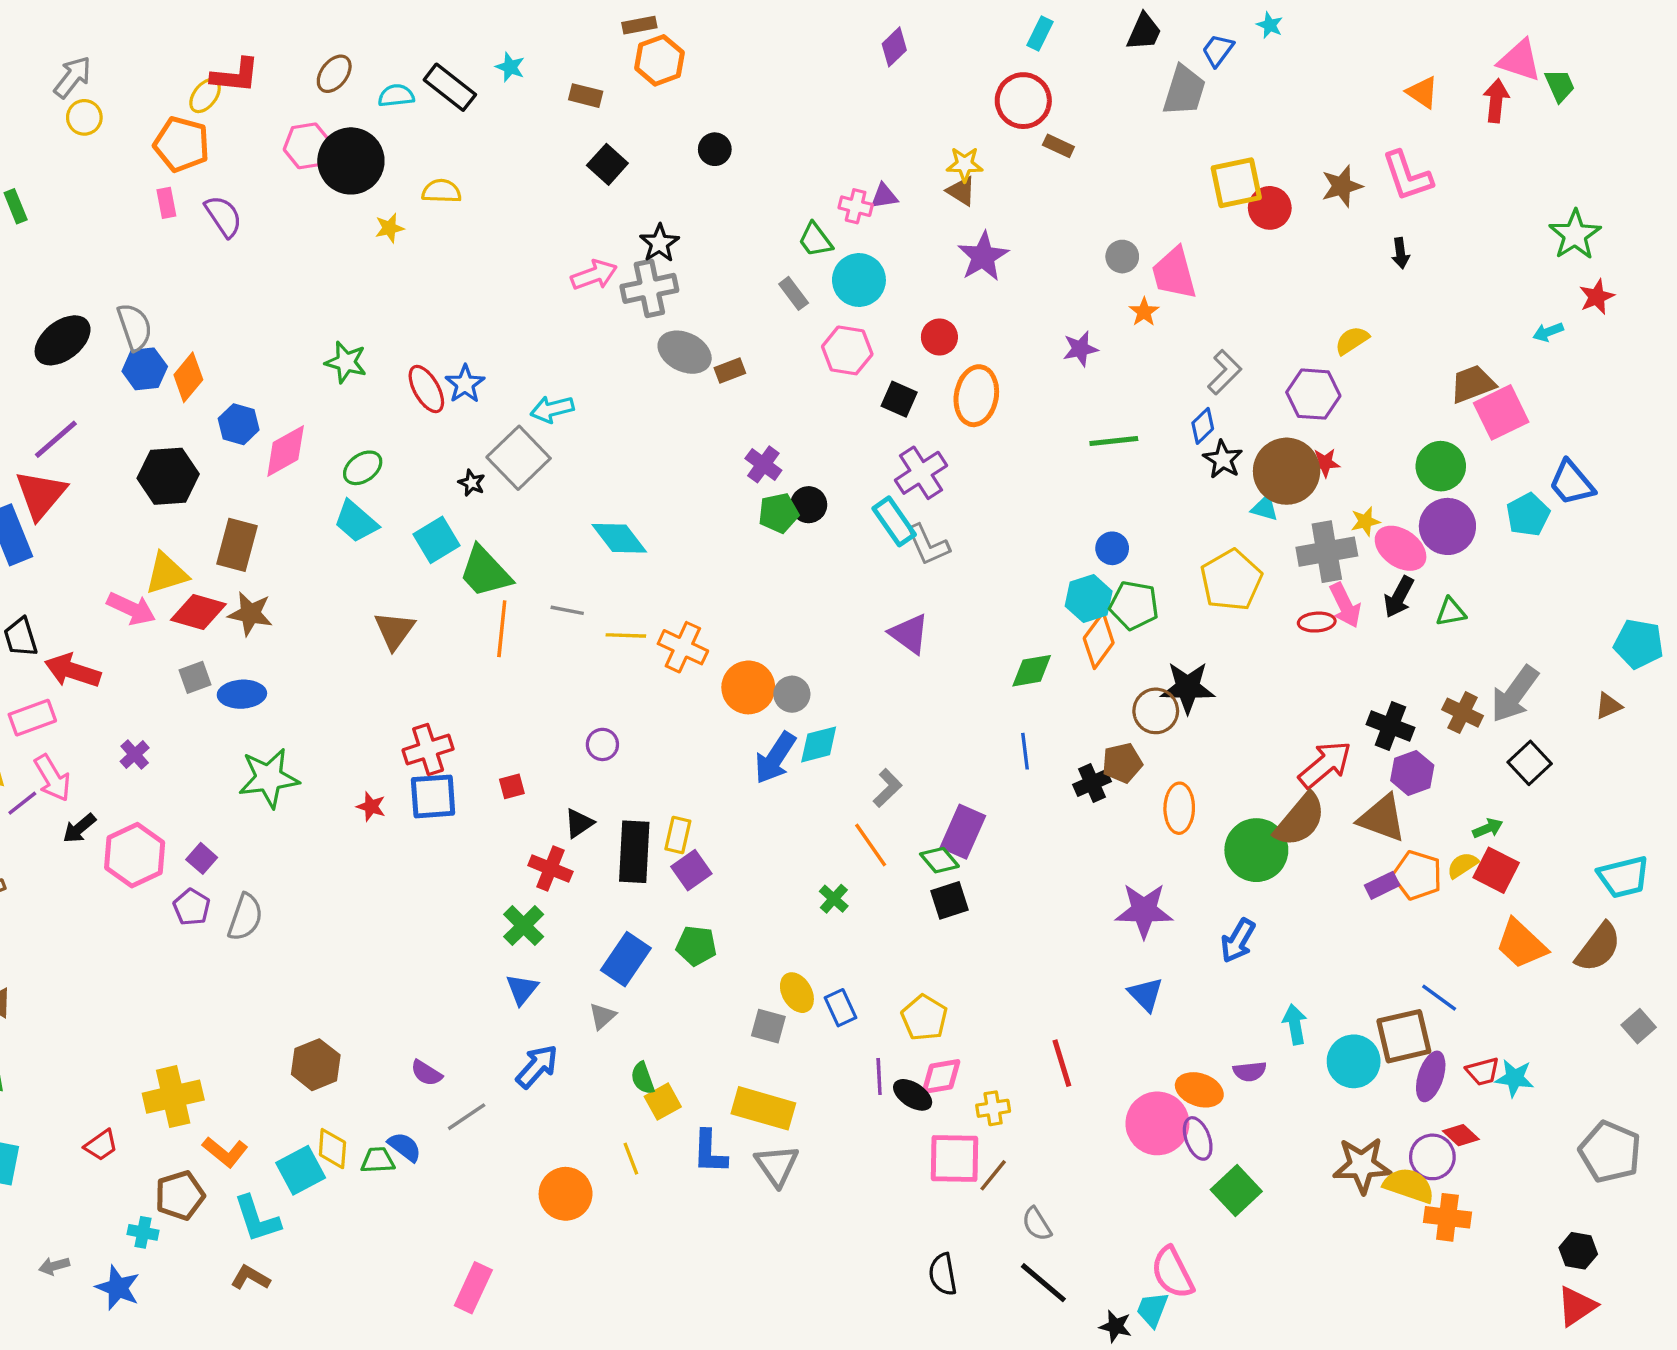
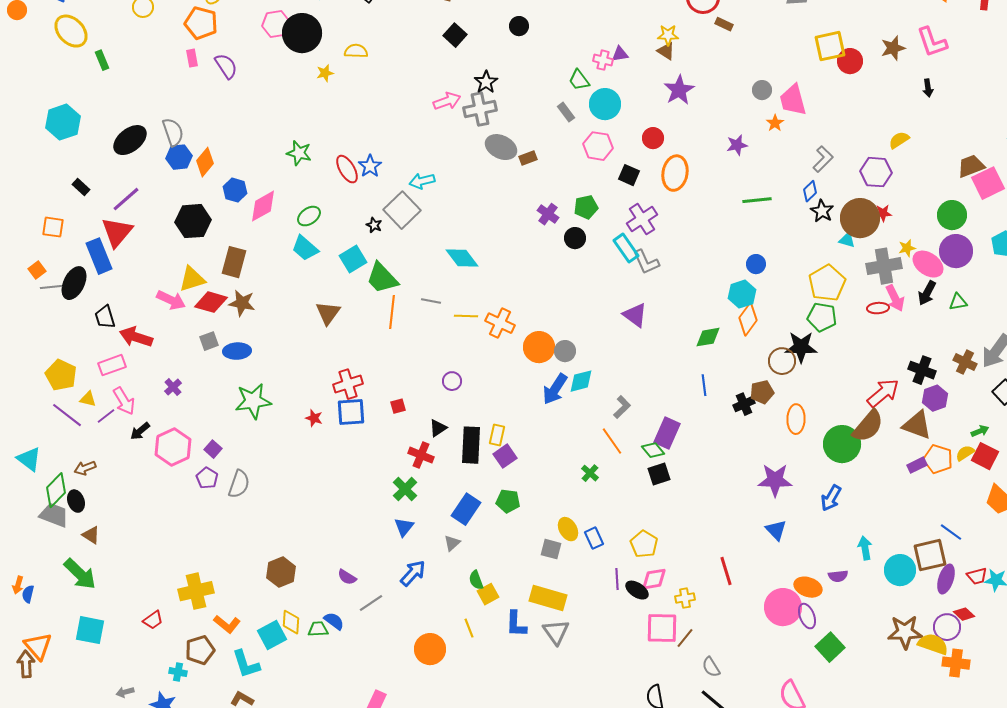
green pentagon: (778, 513) -> (586, 207), moved
green pentagon: (1134, 605) -> (822, 317), moved

